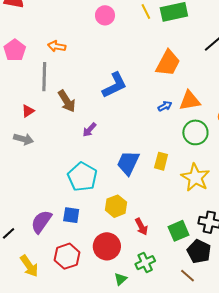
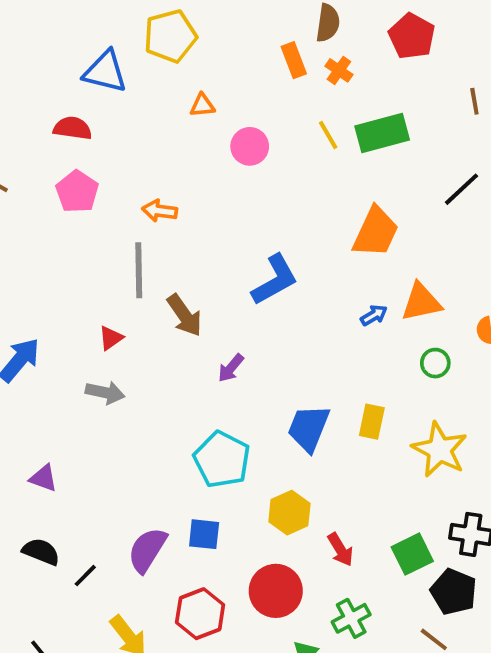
pink pentagon: (15, 50) -> (77, 192), moved
green circle: (195, 132) -> (435, 363), size x0.6

